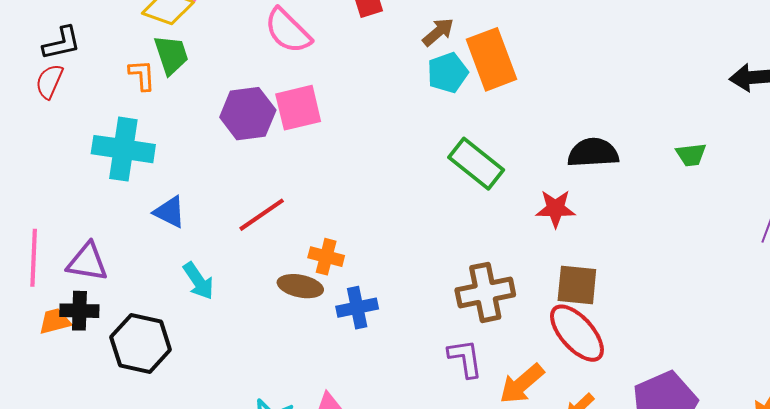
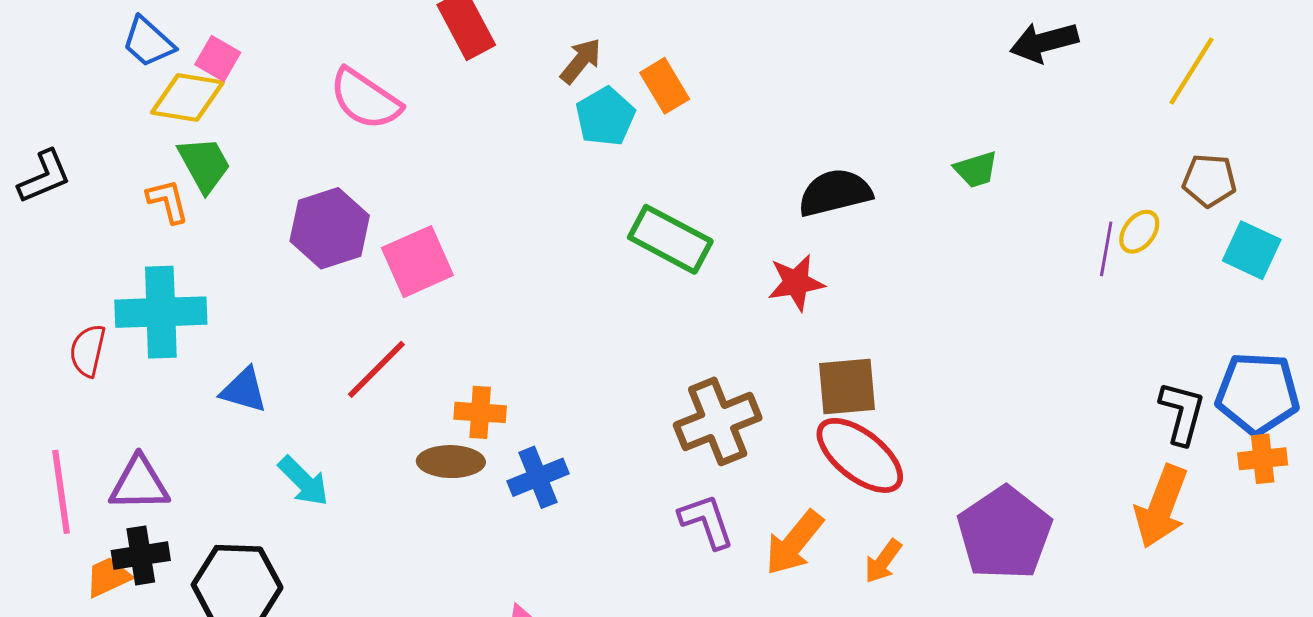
orange rectangle: (492, 59) -> (665, 86), size x0.6
red semicircle: (49, 81) -> (88, 350), moved
pink square: (298, 108) -> (417, 262), moved

